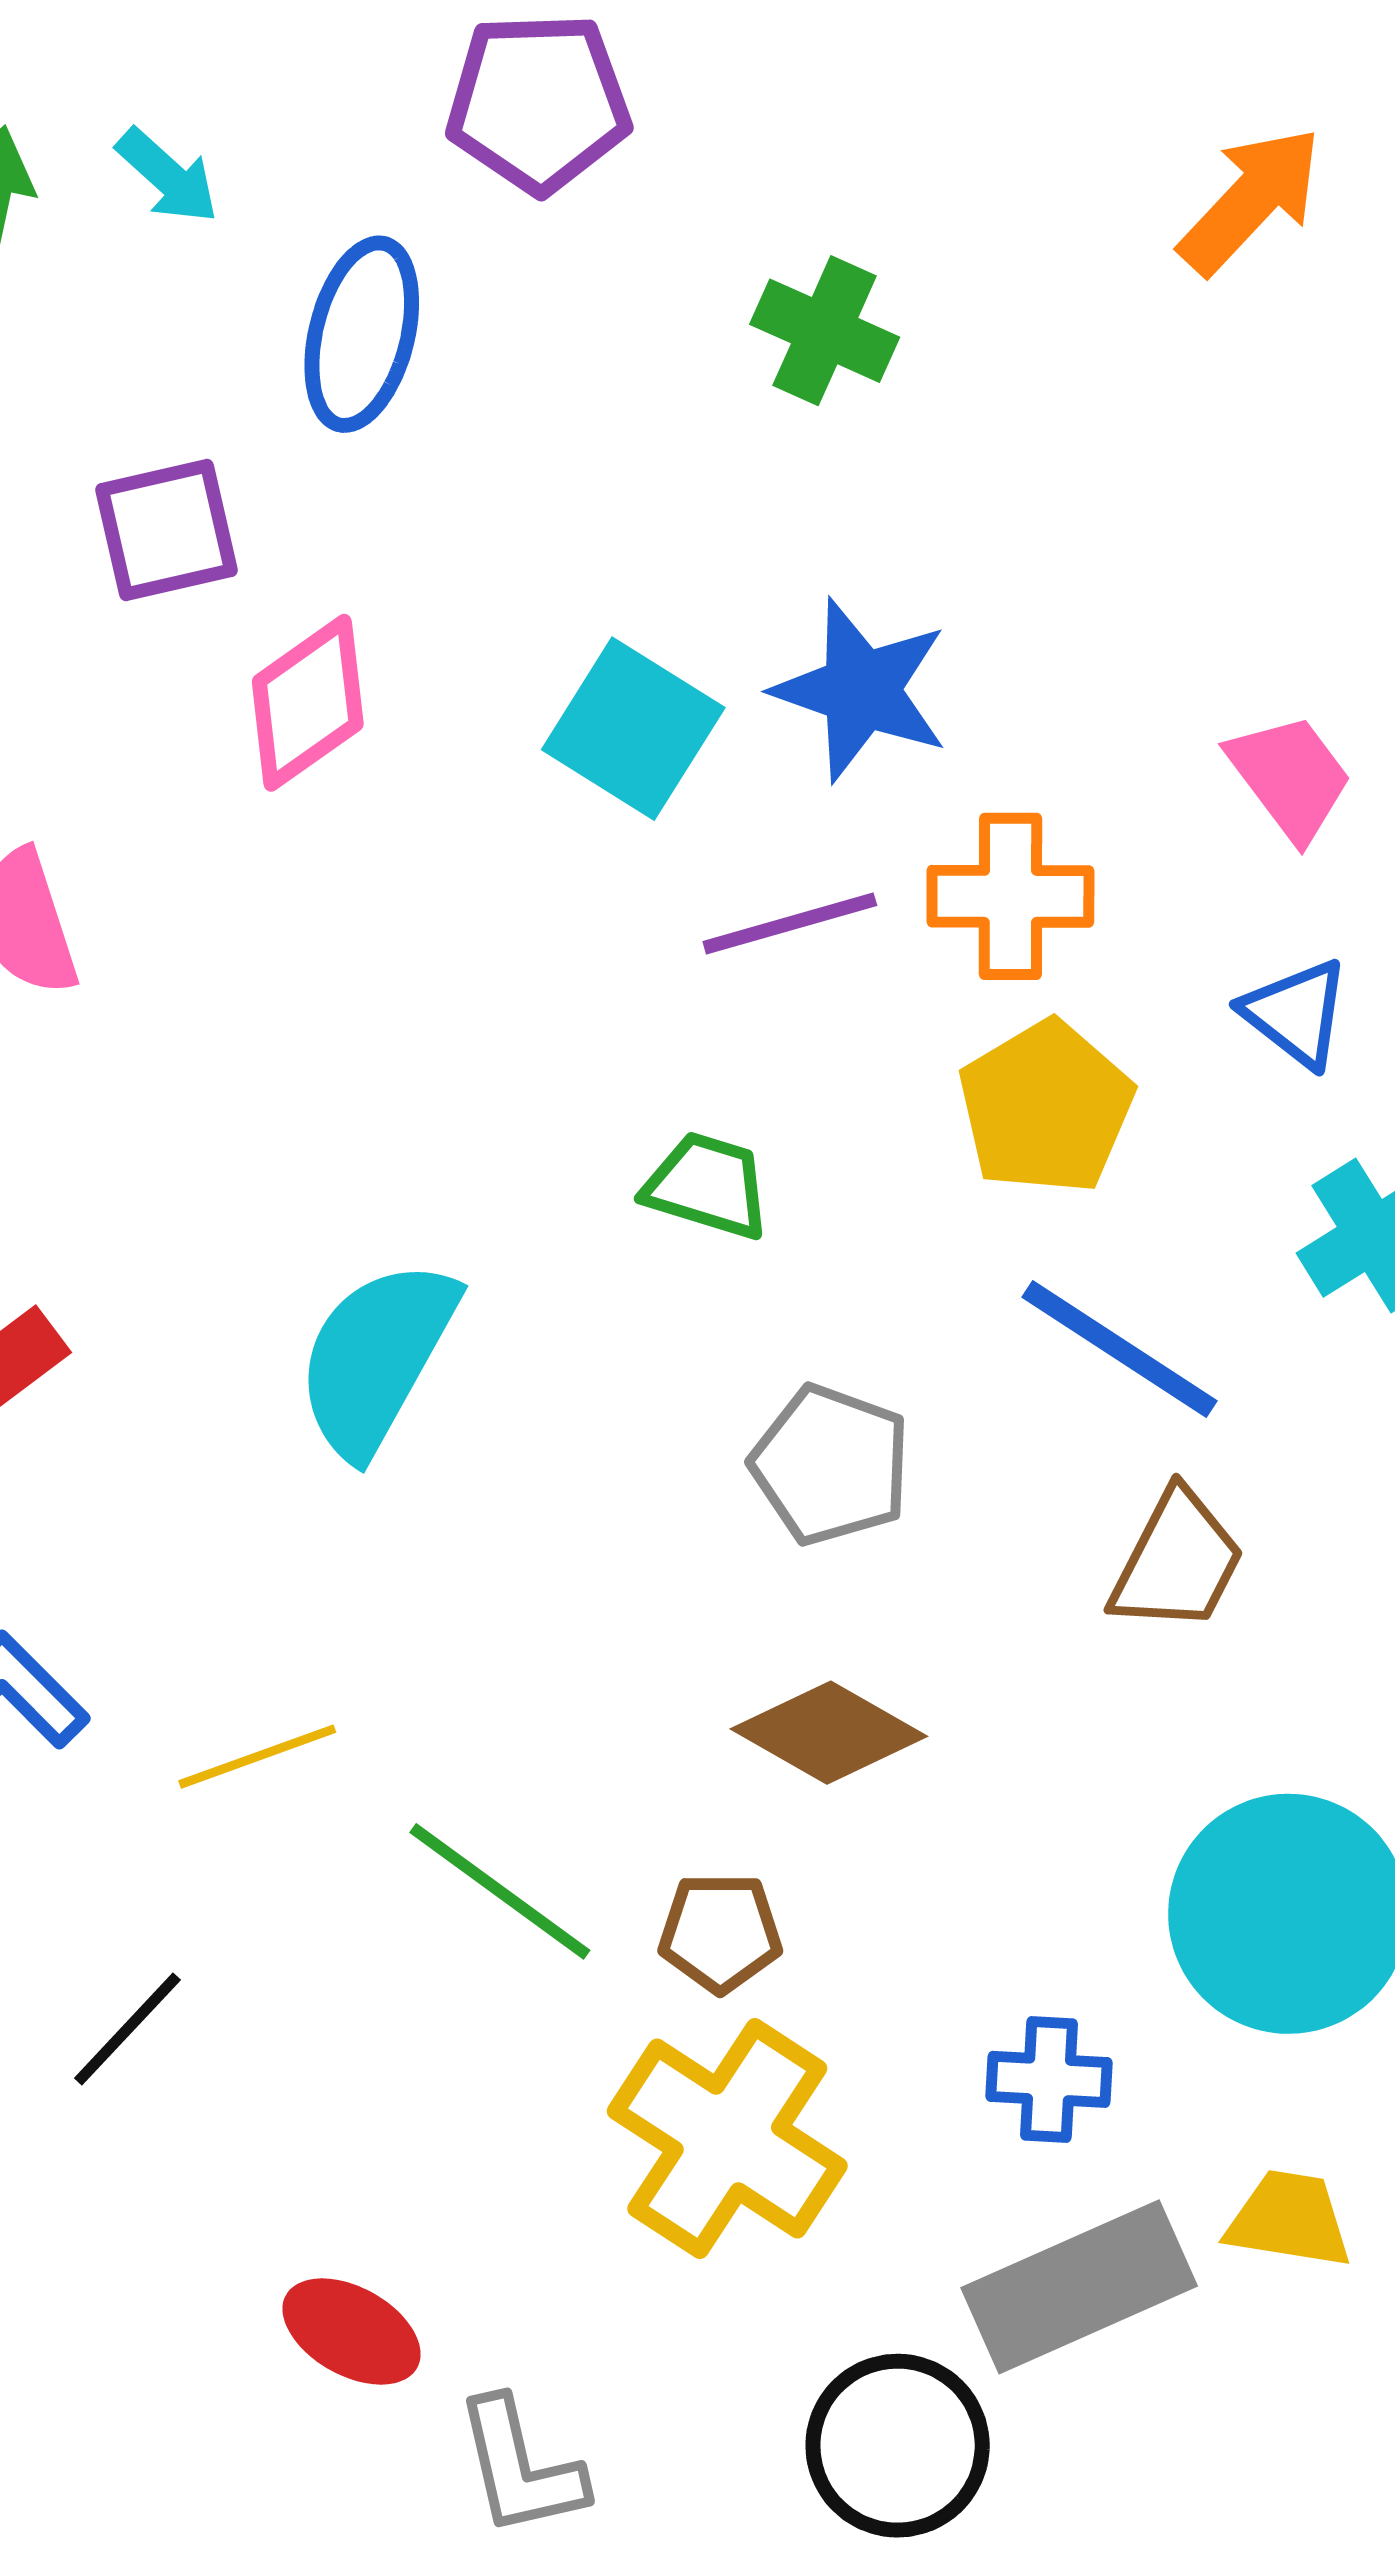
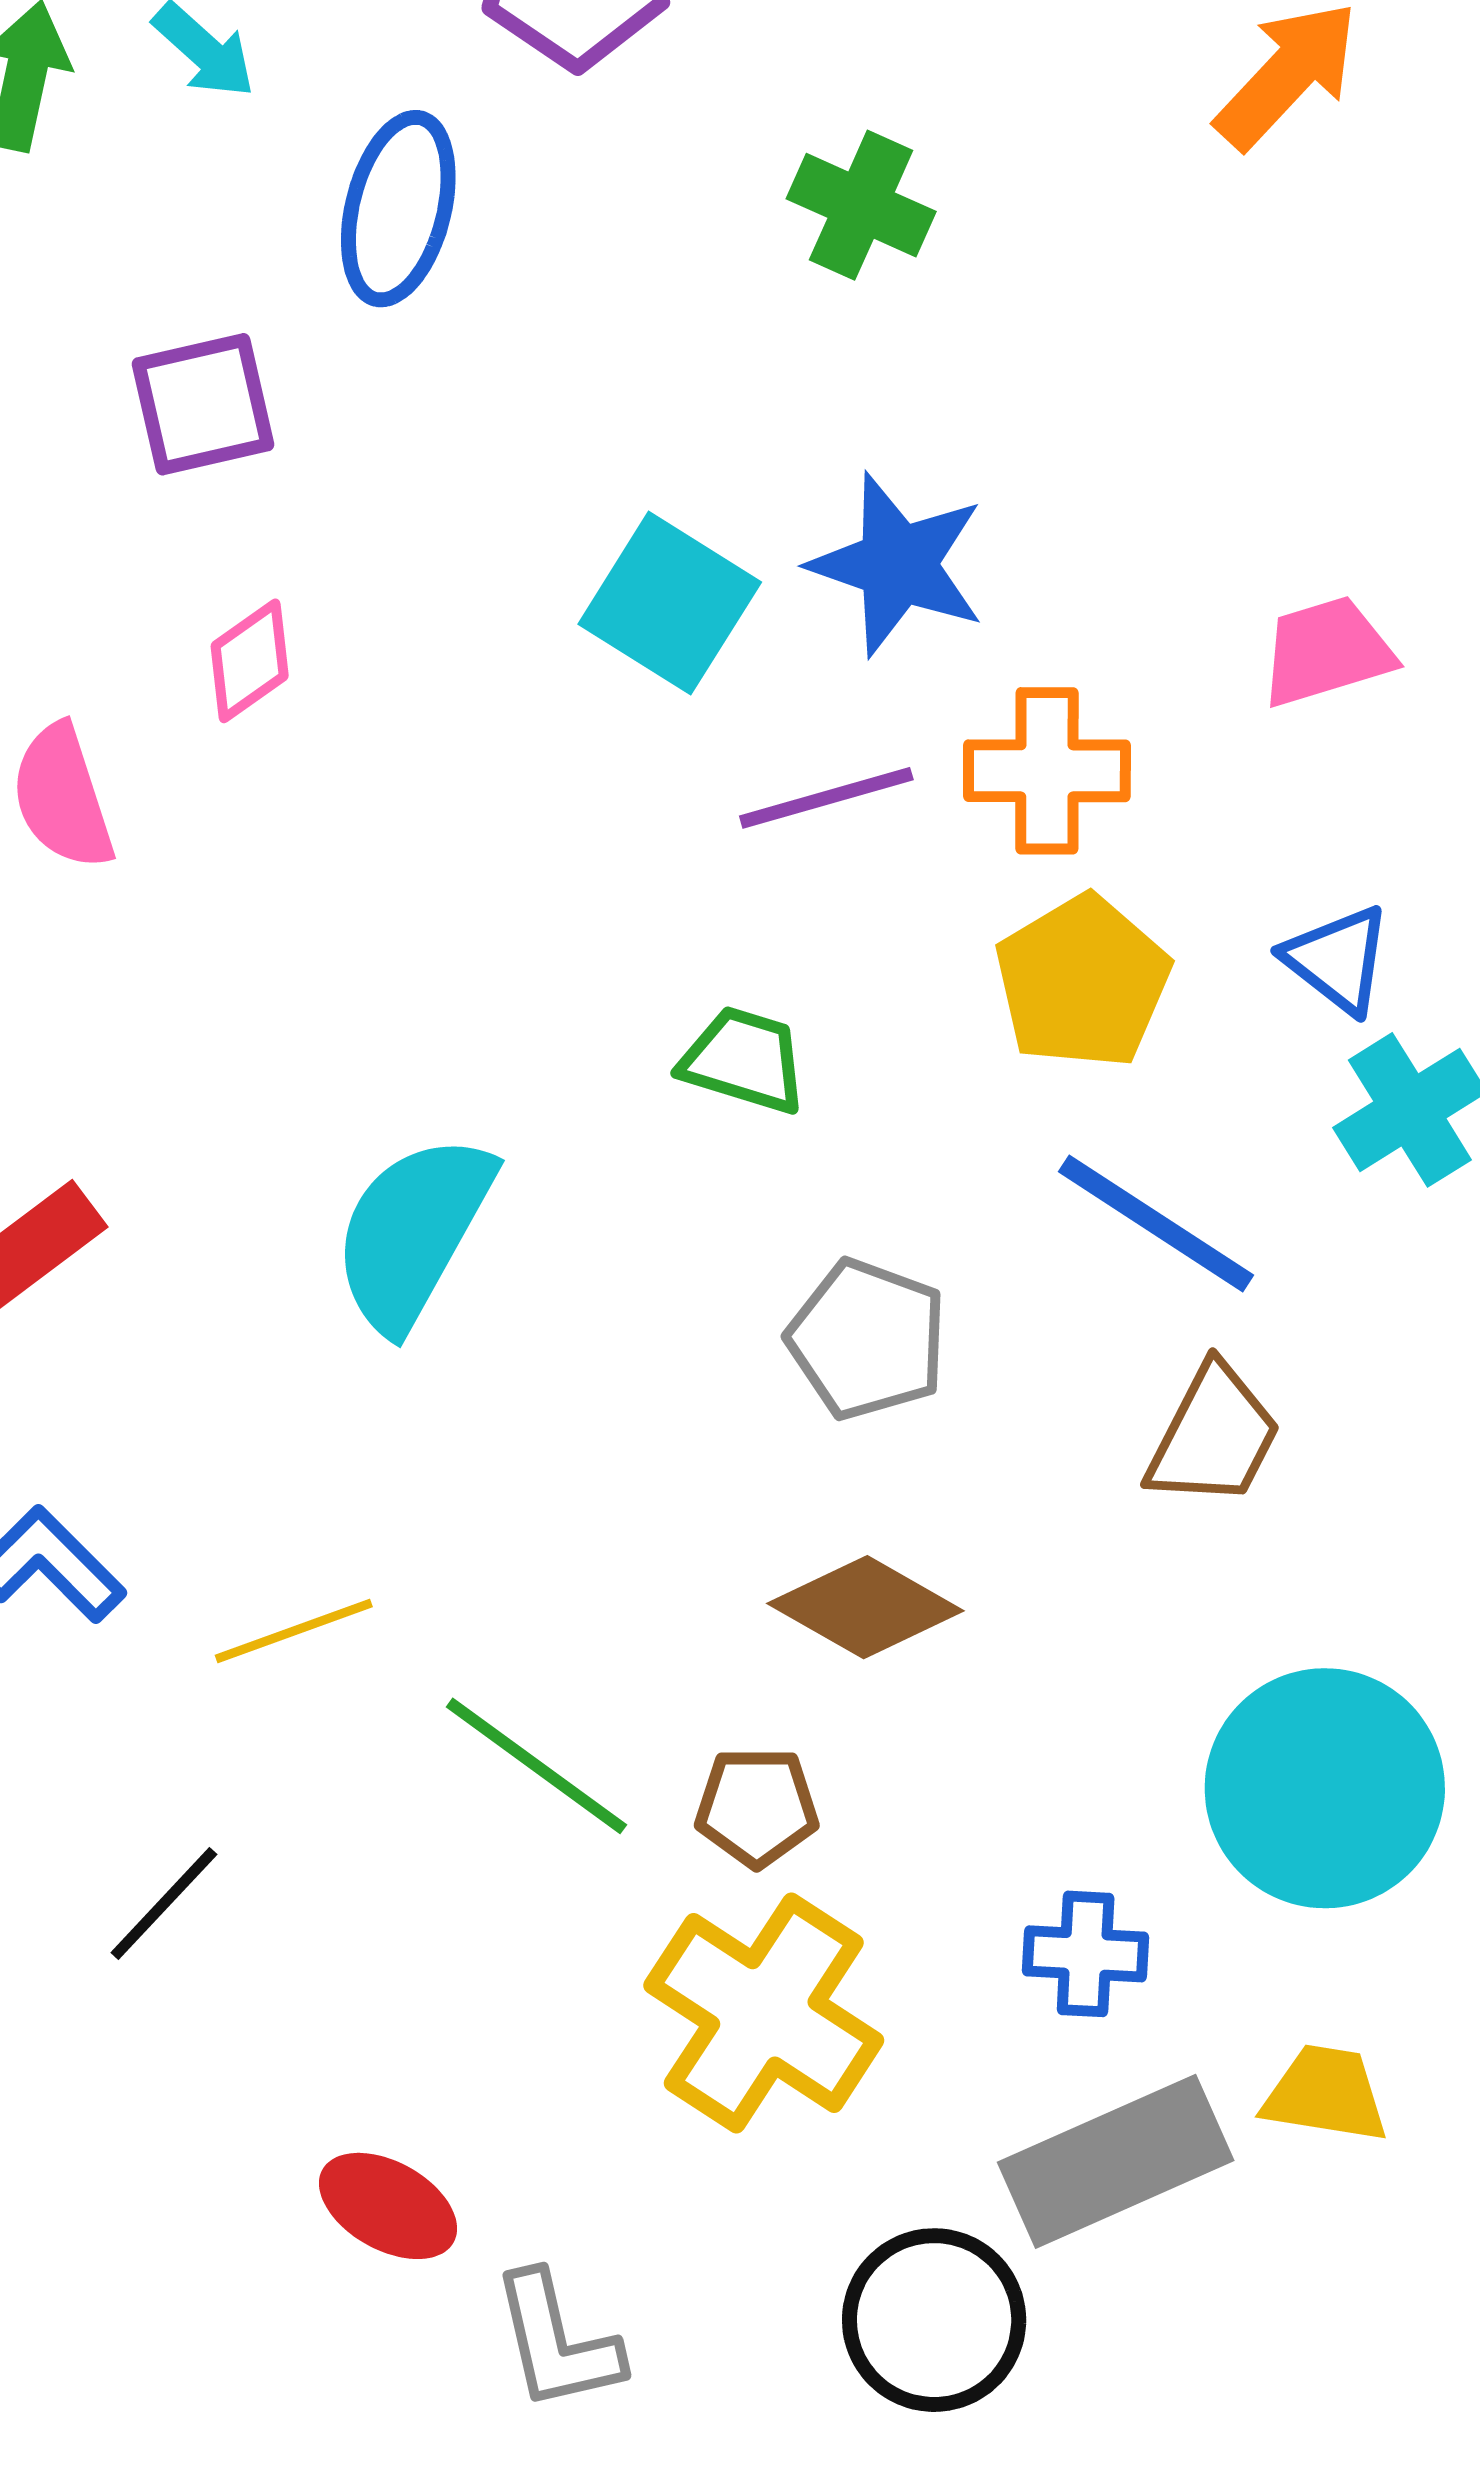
pink diamond: (308, 703) -> (250, 661), moved, size x0.7
pink trapezoid: (1290, 777) -> (1327, 652), turned -70
blue triangle: (1296, 1013) -> (1337, 959), moved

